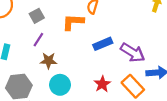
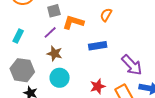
orange L-shape: (73, 22) -> (73, 22), moved
blue rectangle: (103, 44) -> (98, 46), moved

